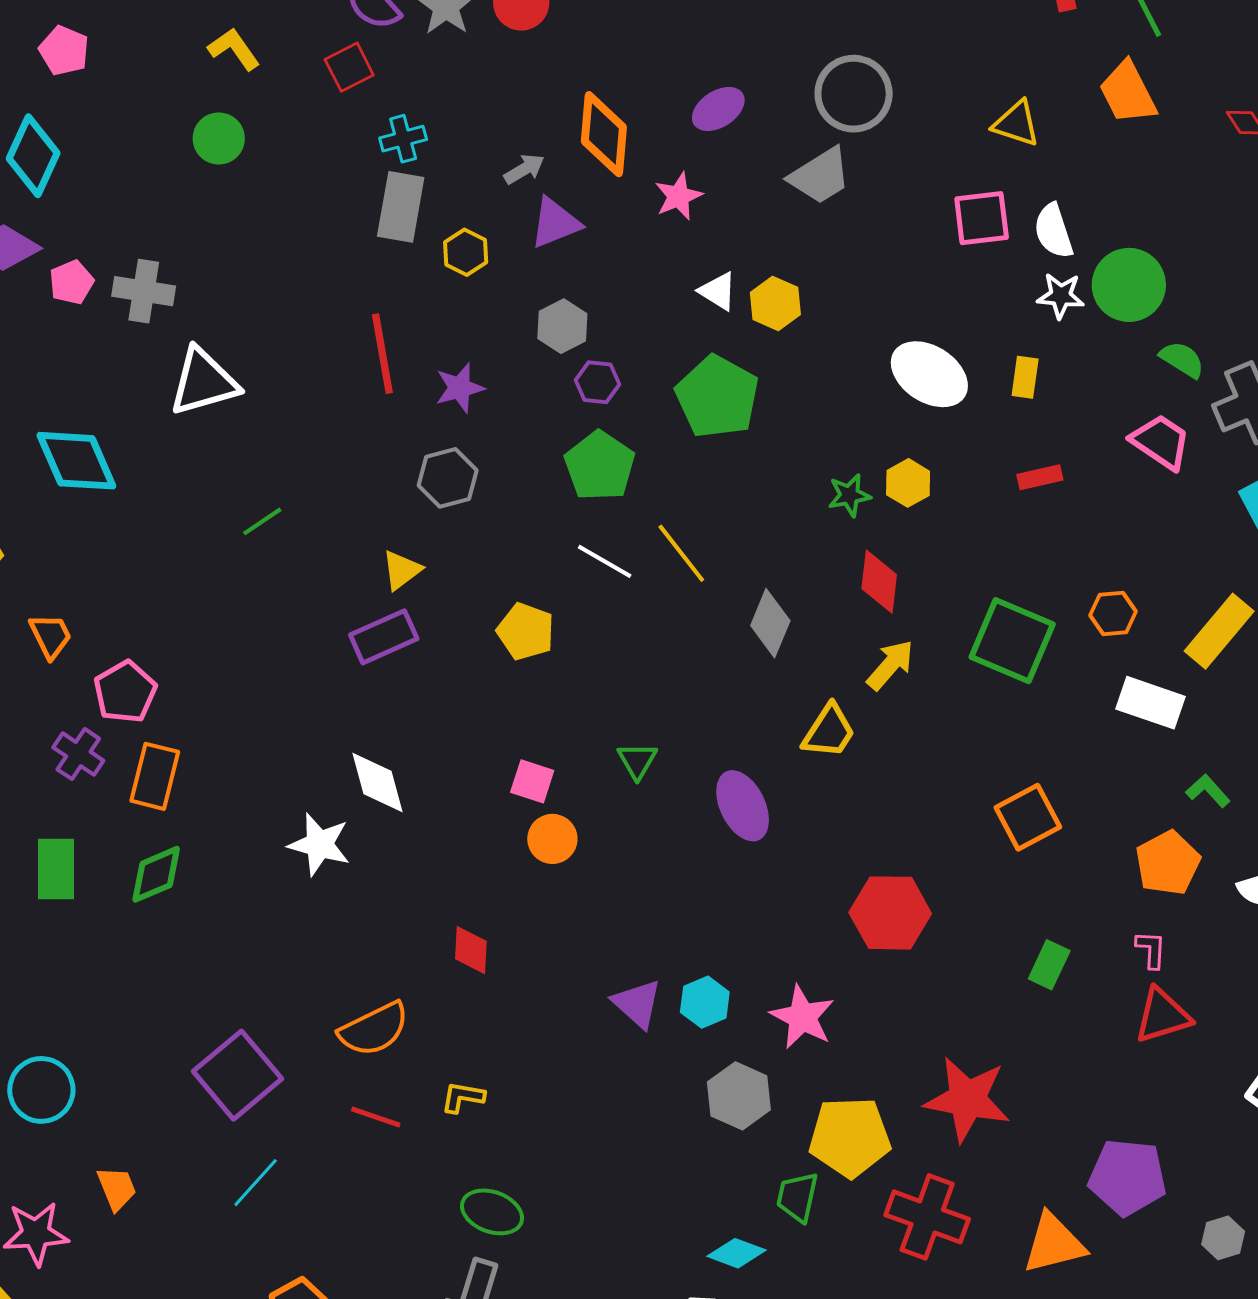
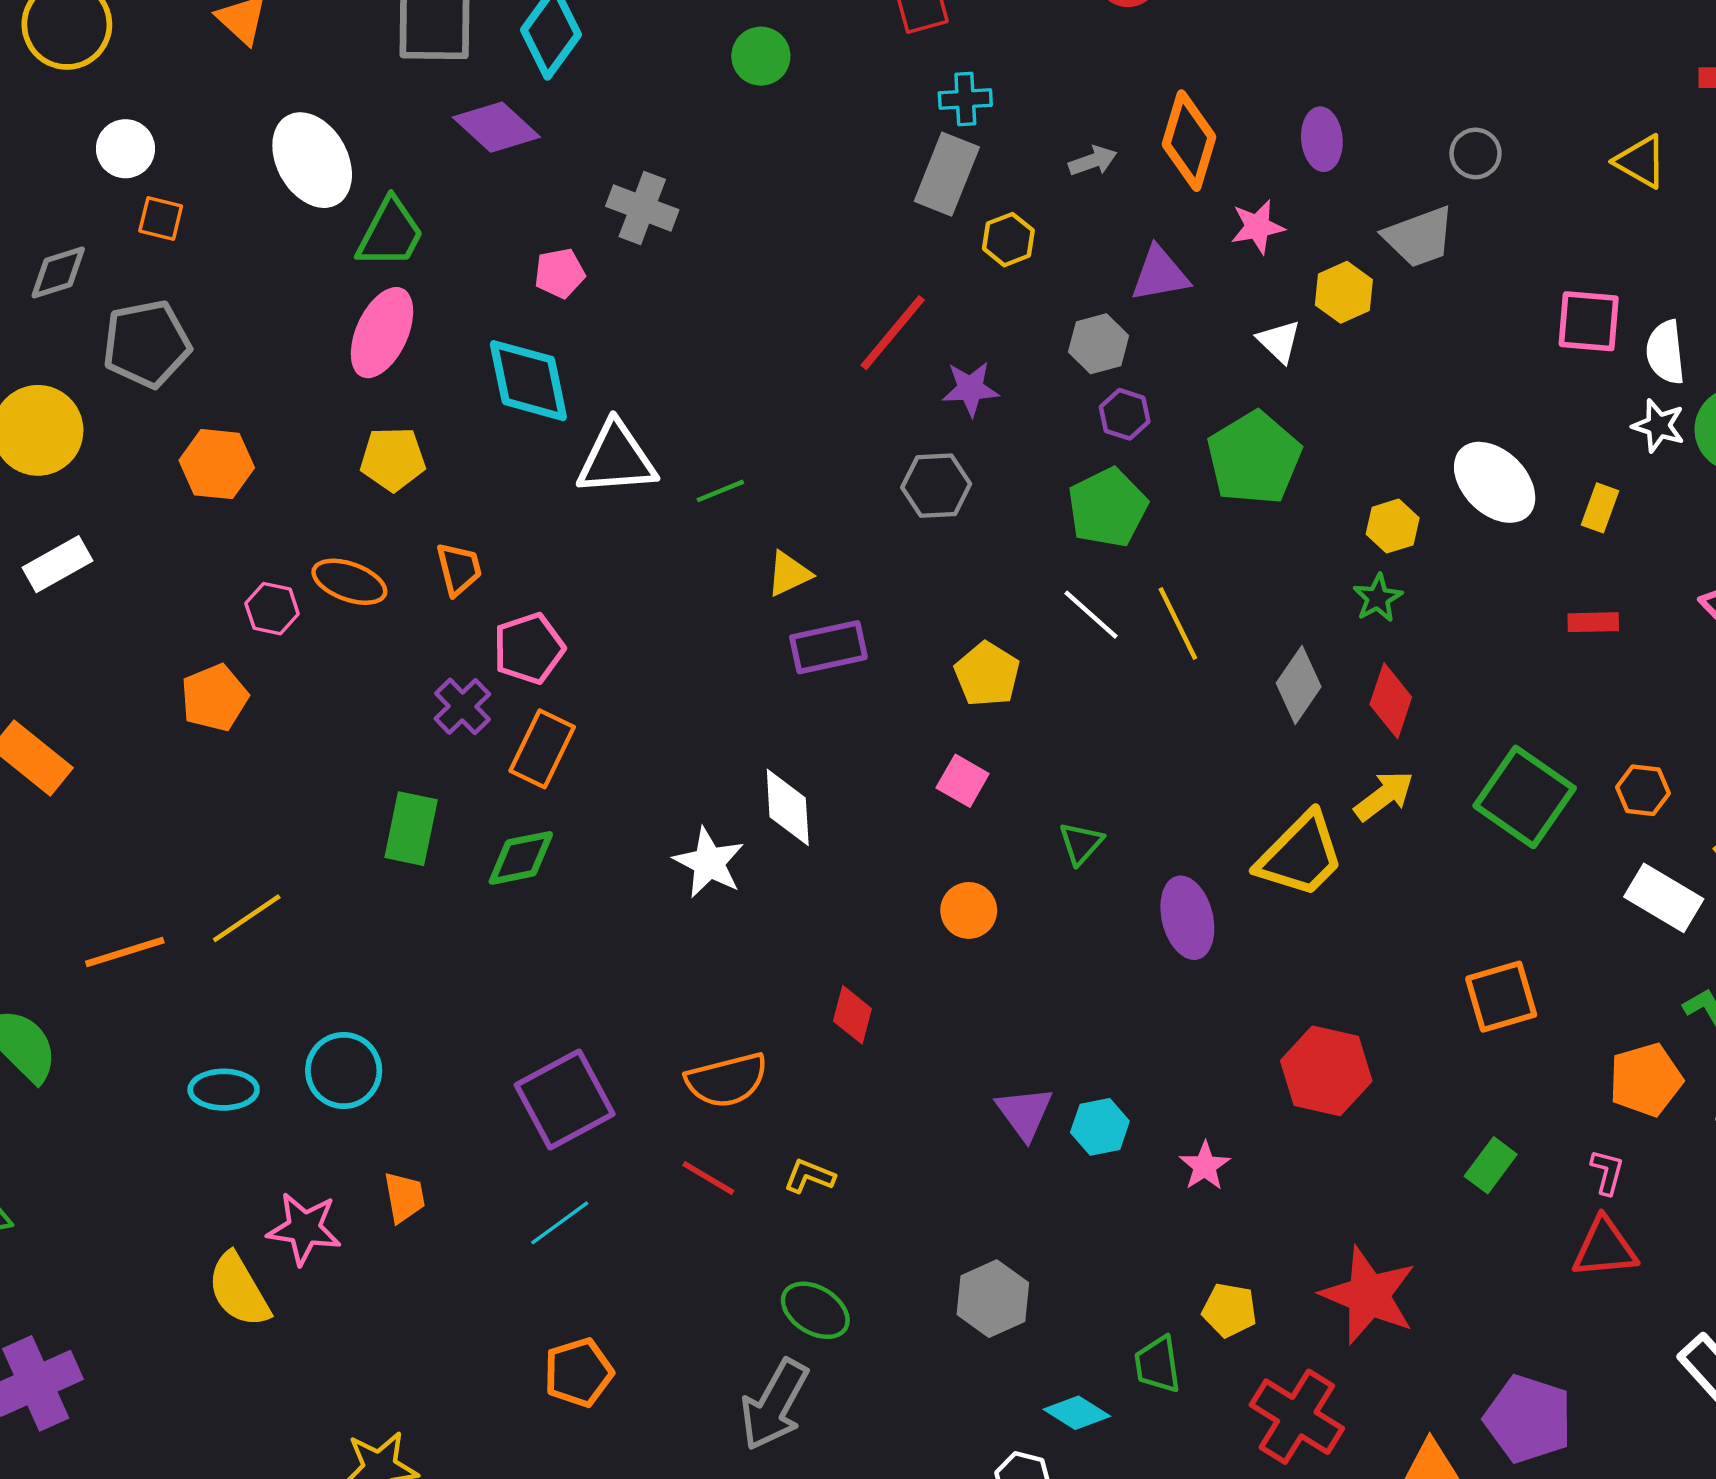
gray circle: (854, 94) -> (1475, 153), size x0.6
purple ellipse: (718, 109) -> (1322, 139), turned -74
yellow triangle: (1016, 124) -> (1641, 162), moved
purple triangle: (555, 223) -> (1160, 274), moved
pink pentagon: (71, 282) -> (560, 273), moved
yellow hexagon: (775, 303) -> (1344, 292), moved
red line: (382, 354) -> (893, 333), turned 38
white triangle: (204, 382) -> (616, 459), moved
yellow hexagon: (908, 483) -> (1393, 526), moved
green star: (849, 495) -> (1378, 598), turned -30
yellow triangle: (402, 570) -> (789, 574), moved
gray diamond: (770, 623) -> (1299, 685), moved
yellow trapezoid: (829, 731) -> (1300, 855), size x1.4
pink square: (532, 781) -> (963, 781), moved
pink star: (802, 1017) -> (1205, 1166), size x0.7
gray hexagon: (739, 1096) -> (993, 1299), moved
yellow pentagon: (850, 1137) -> (1229, 1310), size x0.6
green trapezoid: (797, 1197) -> (1158, 1364), turned -32

